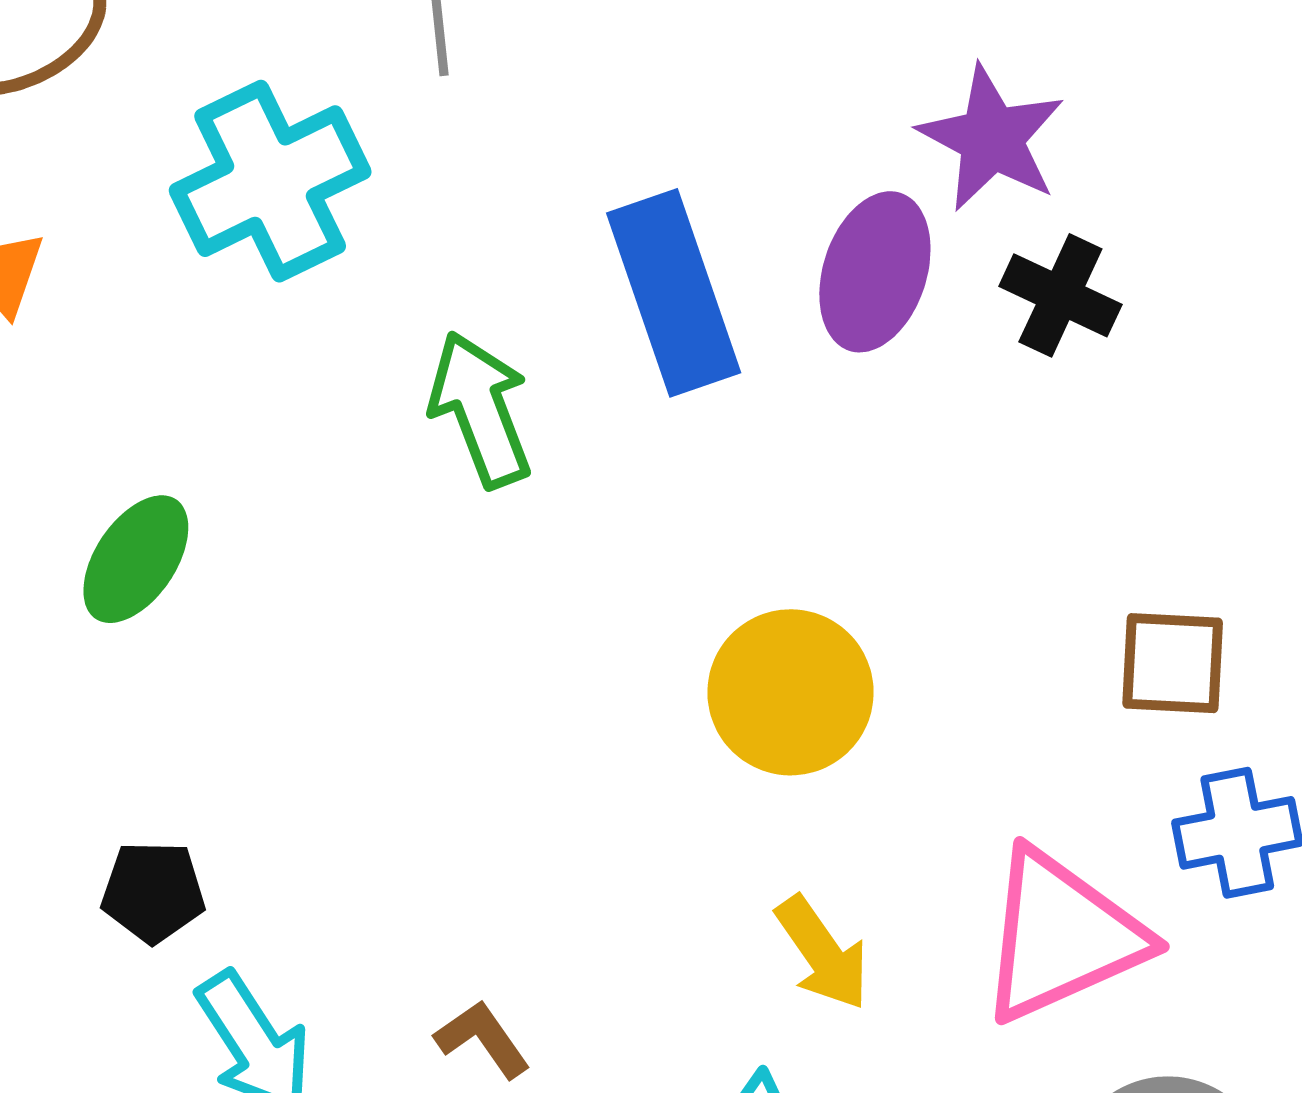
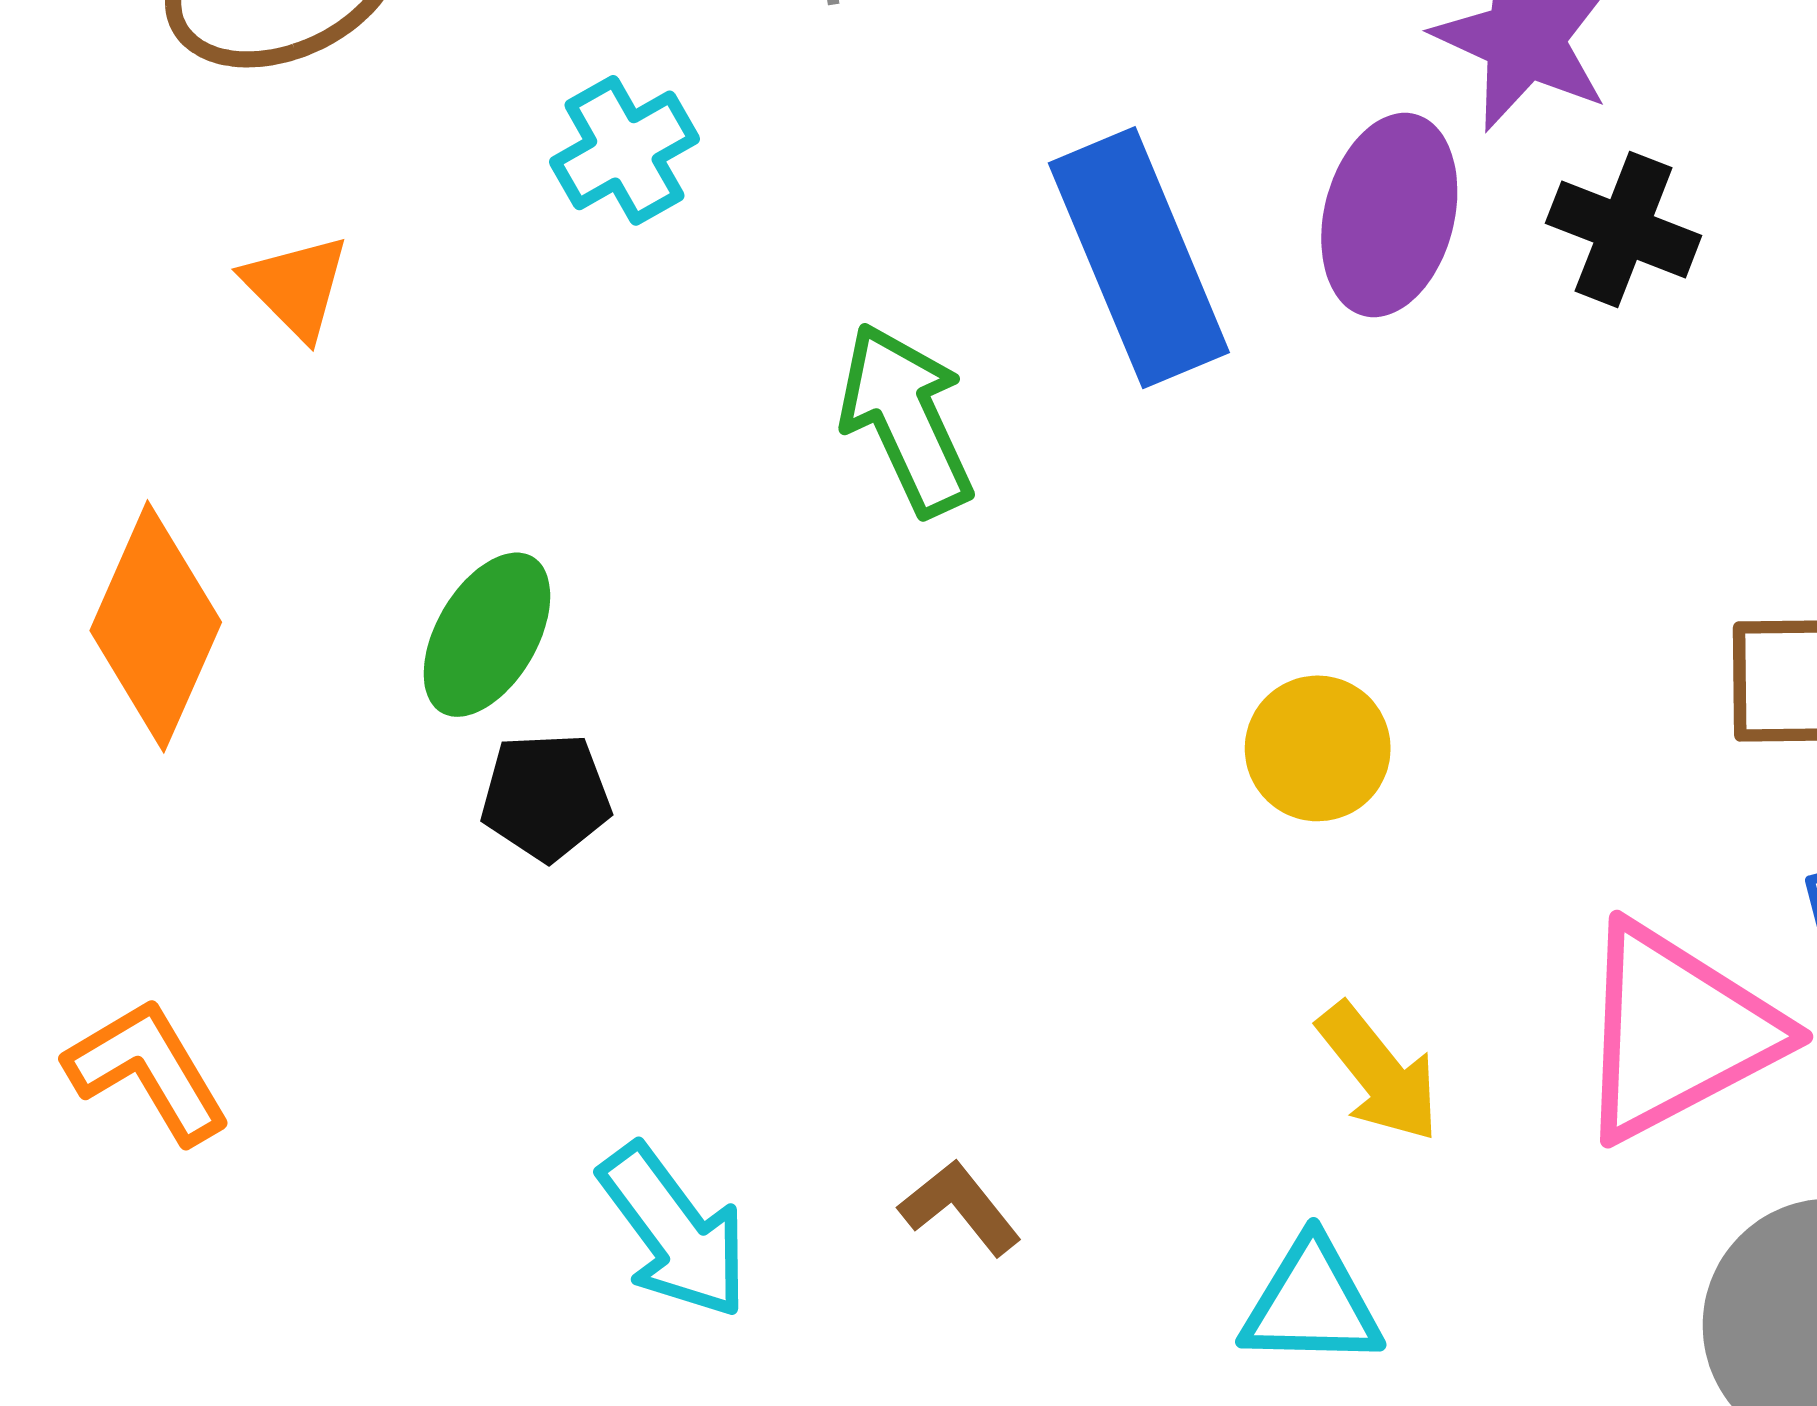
cyan cross: (270, 181) -> (624, 150), size x0.6
yellow circle: (791, 692) -> (1318, 748), size x0.7
black pentagon: (153, 892) -> (546, 797), moved

